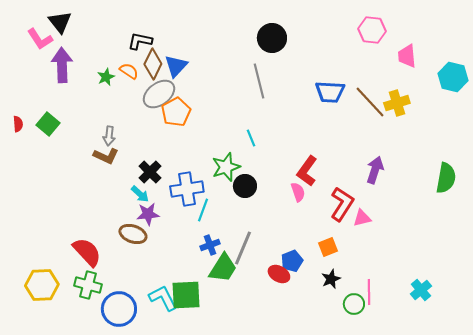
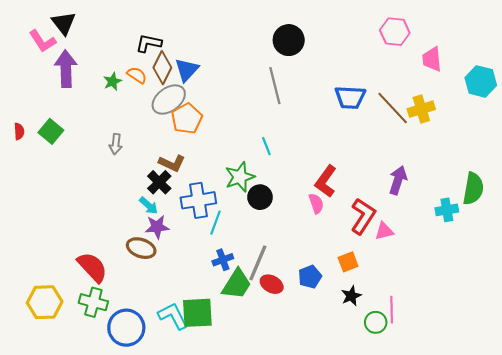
brown L-shape: (106, 156) -> (172, 163), moved
red ellipse: (279, 274) -> (272, 284), moved
cyan cross: (421, 290) -> (447, 210), moved, turned 30

